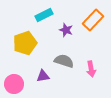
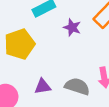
gray semicircle: (64, 61) -> (77, 86), moved

